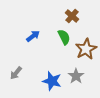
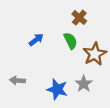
gray arrow: (16, 73) -> (17, 80), turned 56

